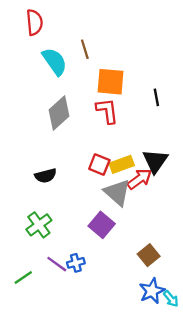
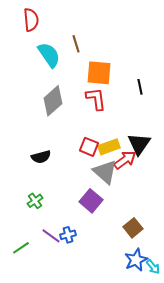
green cross: (39, 225) -> (35, 201), size x0.7

